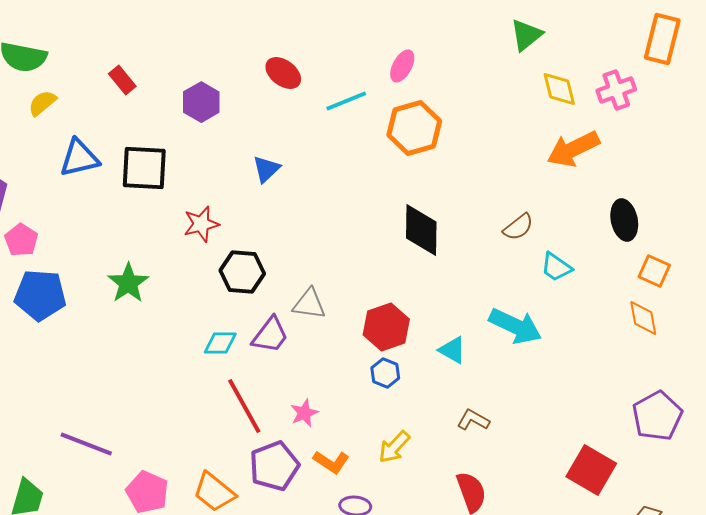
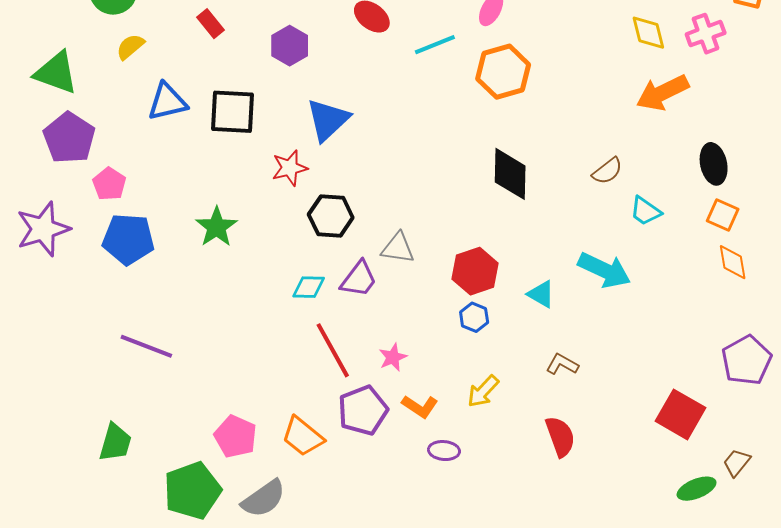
blue triangle: (266, 169) -> (328, 120), moved, size x1.6
orange square: (654, 271) -> (723, 215), moved
purple line: (86, 444) -> (146, 346), moved

